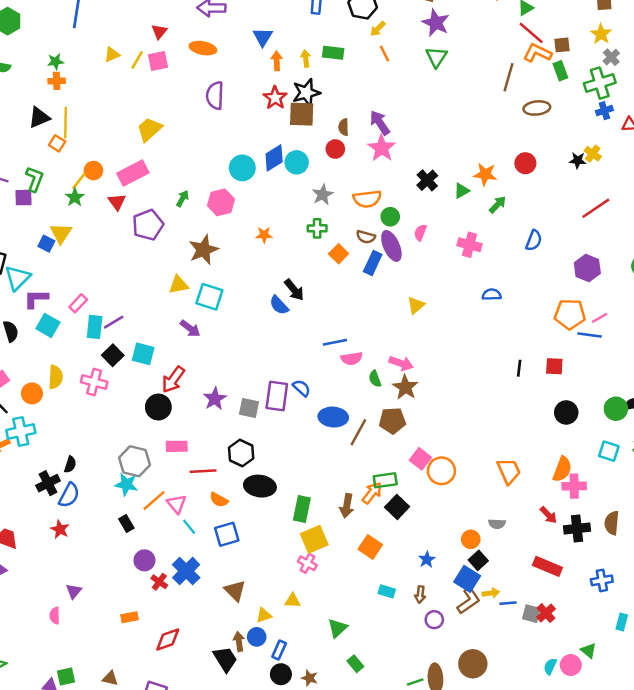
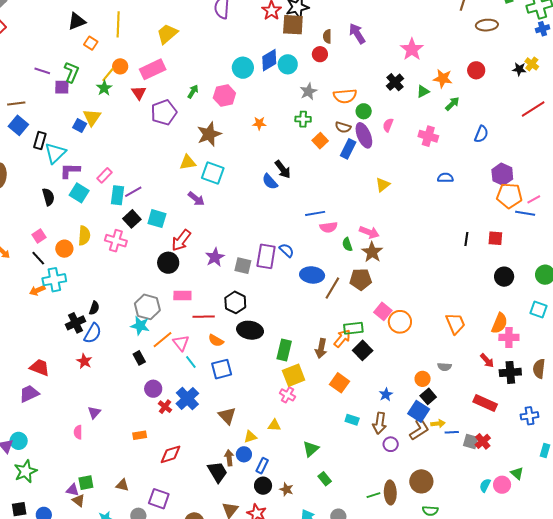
yellow line: (65, 123) -> (118, 24), moved
pink star: (382, 148) -> (412, 49), moved
purple hexagon: (587, 268) -> (502, 174), moved
brown arrow: (420, 595) -> (380, 423), size x1.5

